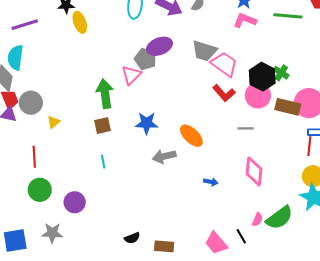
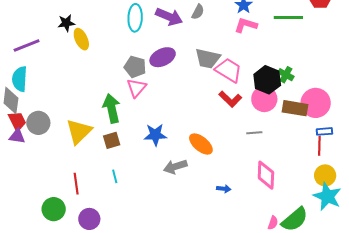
gray pentagon: (145, 59) -> (135, 67), moved
yellow triangle: (54, 122) -> (79, 131), moved, size x2.0
red line: (34, 157) -> (76, 184), moved

